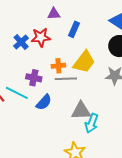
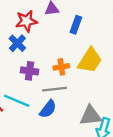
red star: (41, 37) -> (26, 21), moved
purple cross: (34, 78) -> (30, 71), moved
gray line: (66, 79) -> (55, 89), moved

